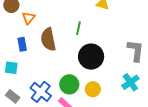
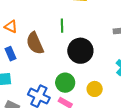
orange triangle: (28, 18) -> (11, 27), turned -32
yellow circle: (93, 89) -> (95, 89), moved

